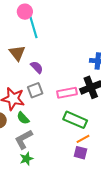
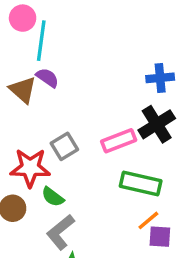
cyan line: (33, 27) -> (41, 41), turned 35
purple semicircle: (37, 67) -> (47, 78), moved
orange line: (83, 139) -> (148, 220), moved

